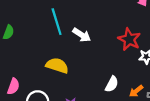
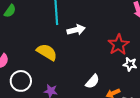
white arrow: (82, 35) -> (76, 30), turned -60

